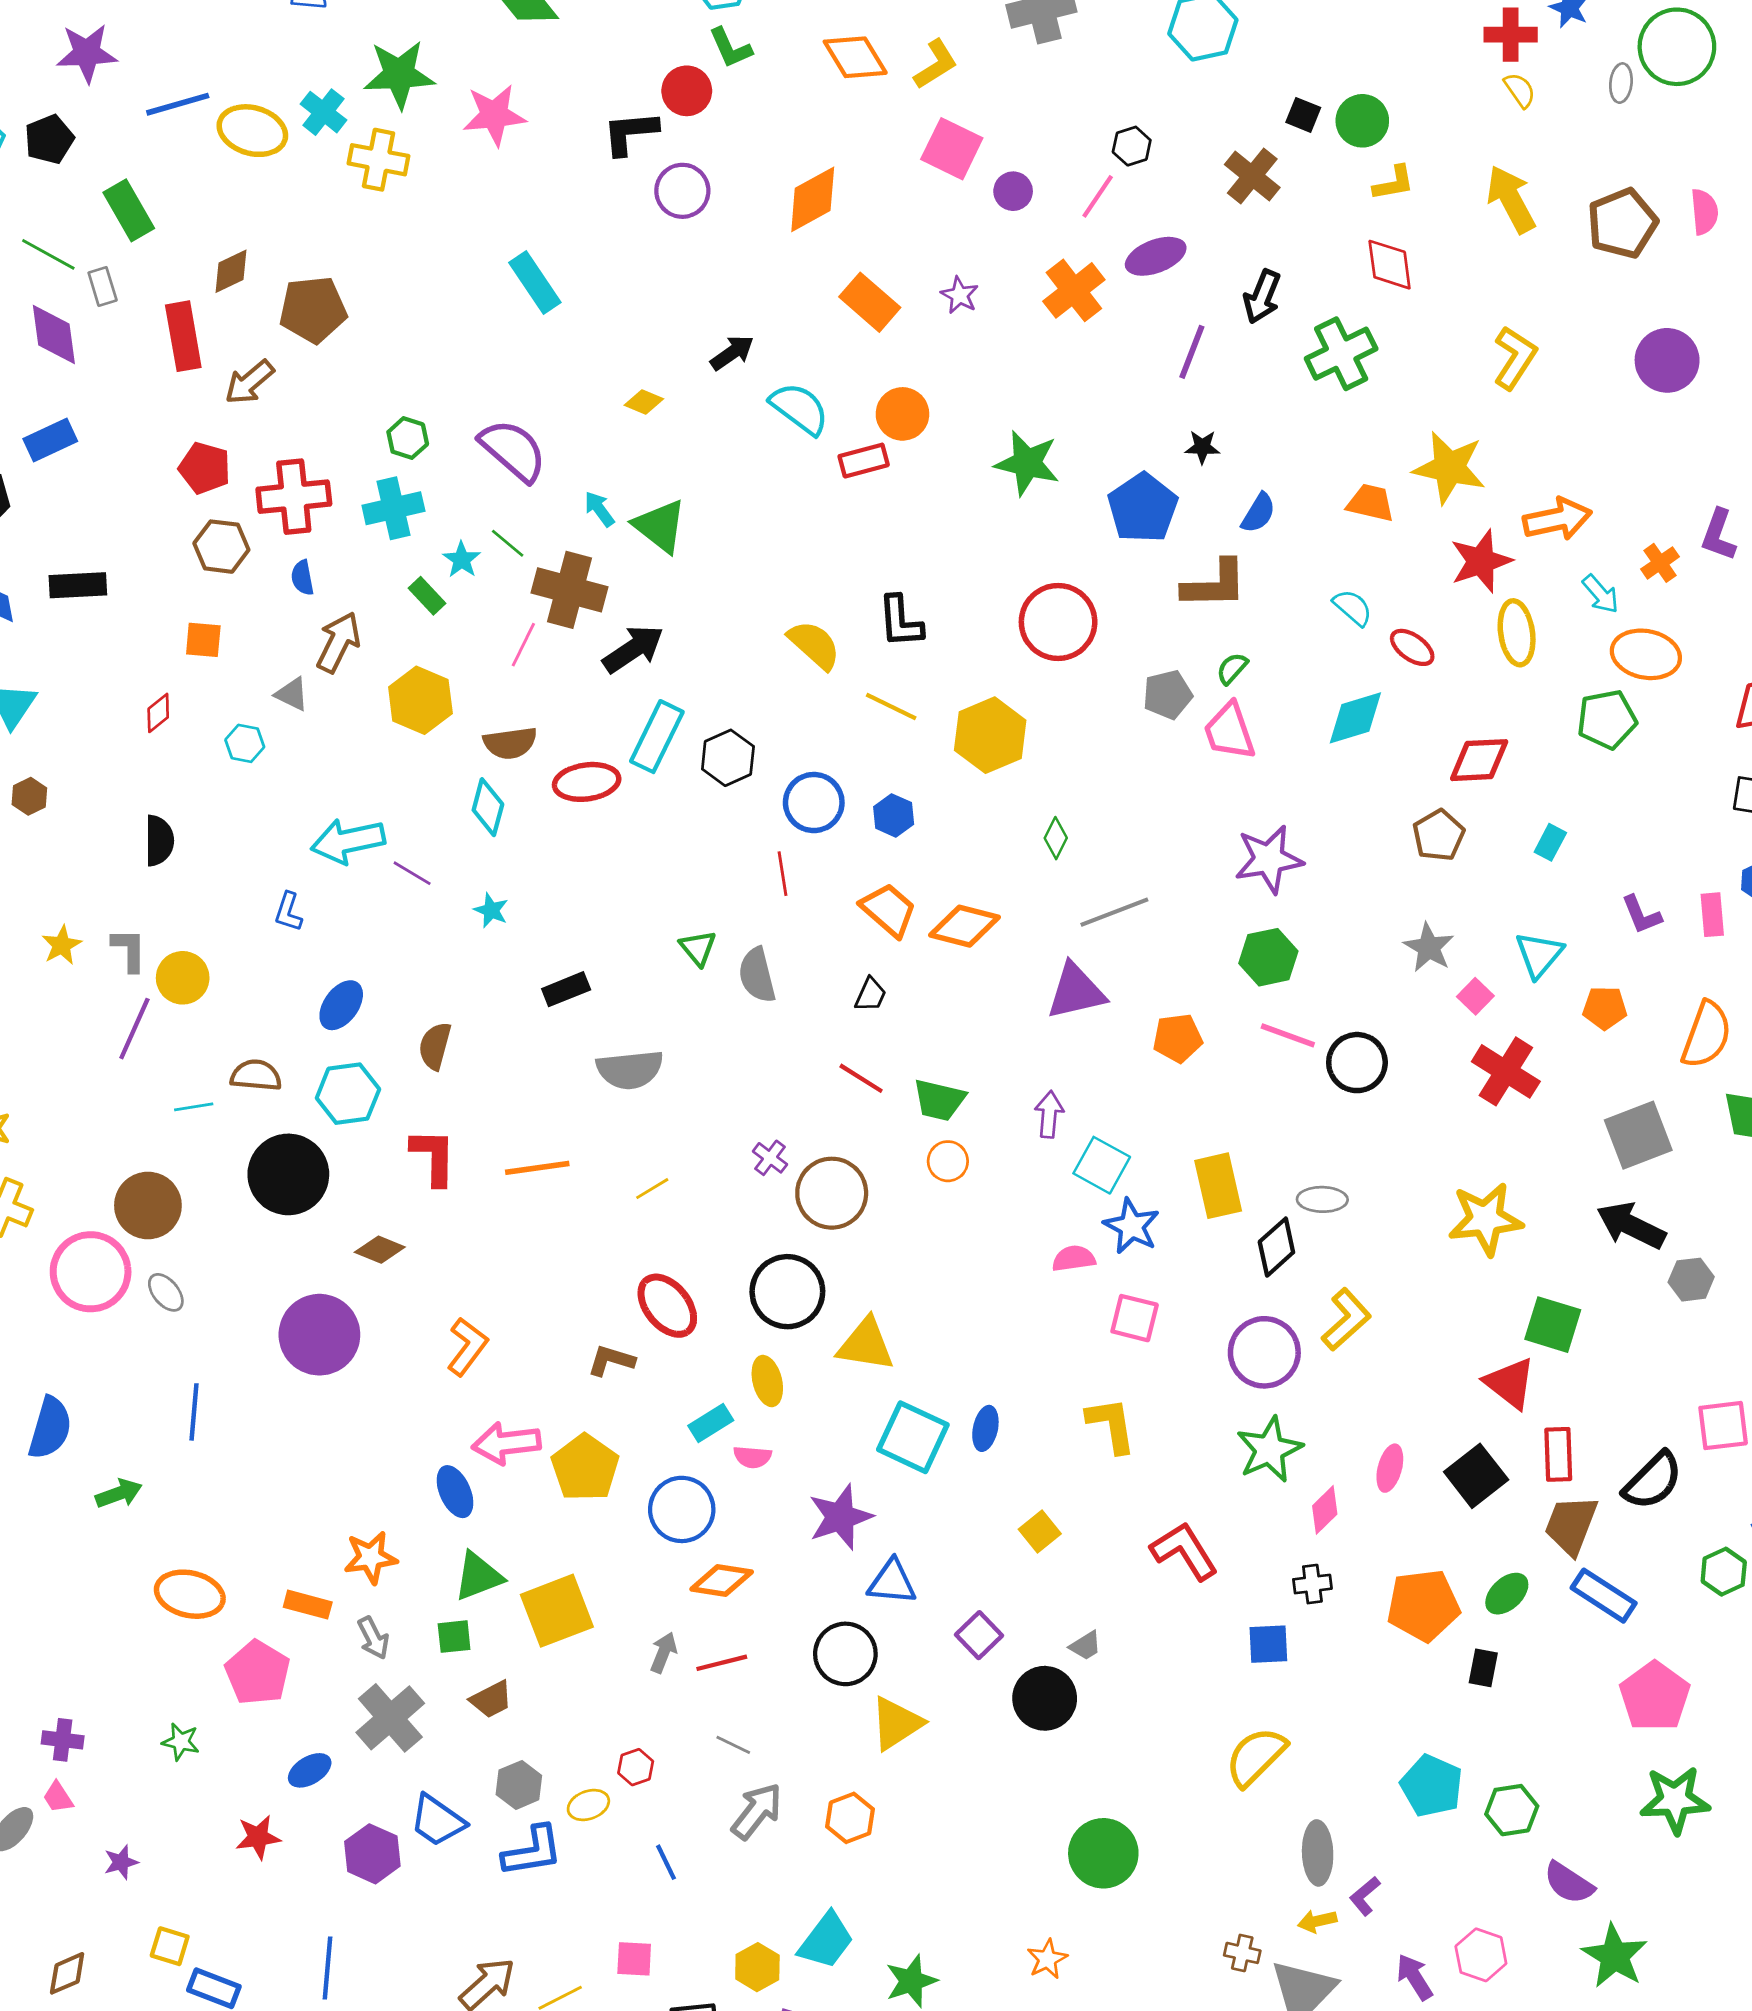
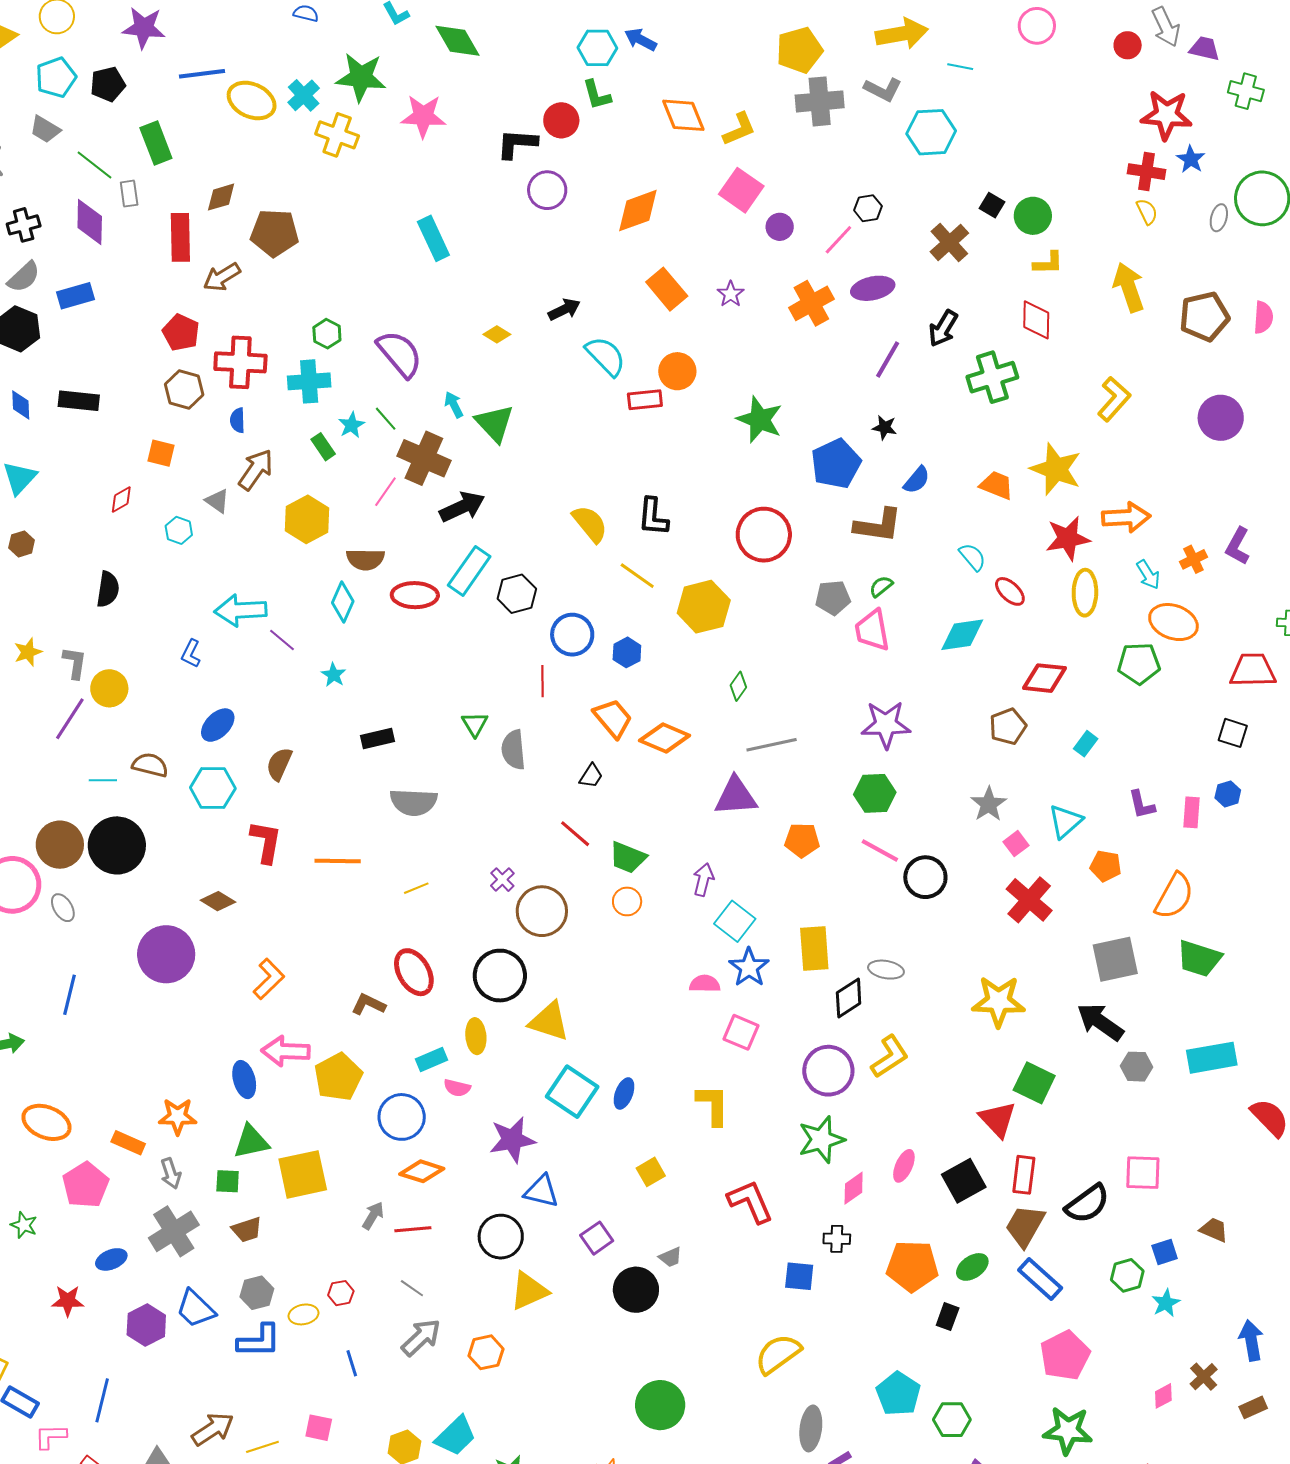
black circle: (288, 1174) -> (117, 845), moved

